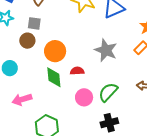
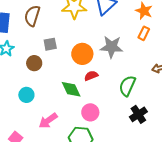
gray square: (34, 23) -> (50, 44), moved
orange circle: (55, 51) -> (82, 54), moved
pink circle: (84, 97) -> (90, 112), moved

